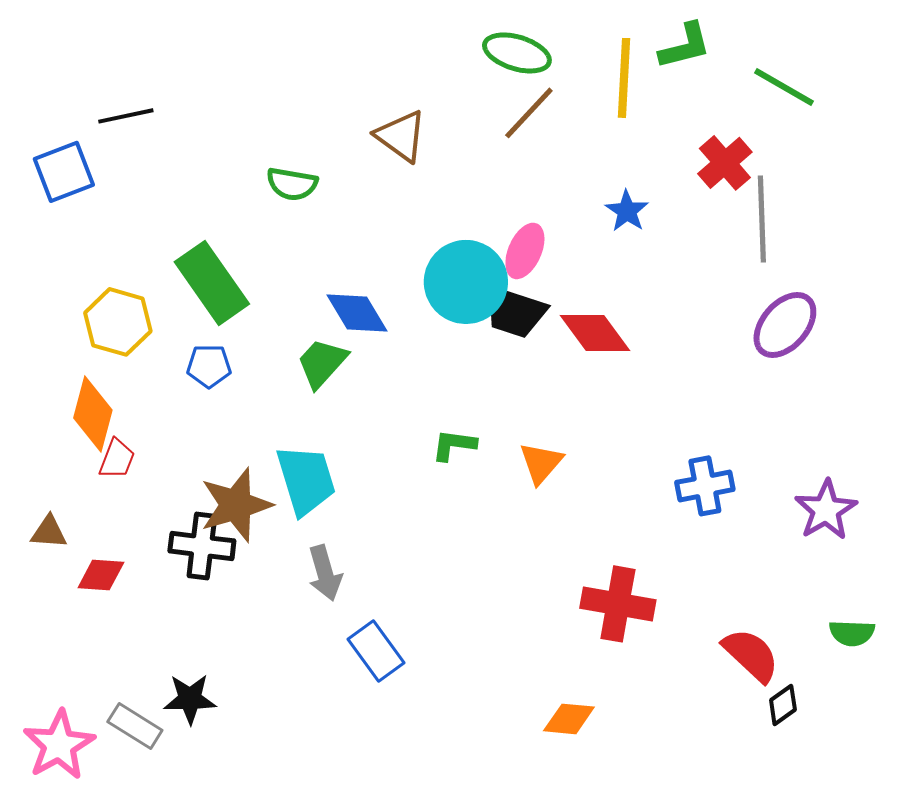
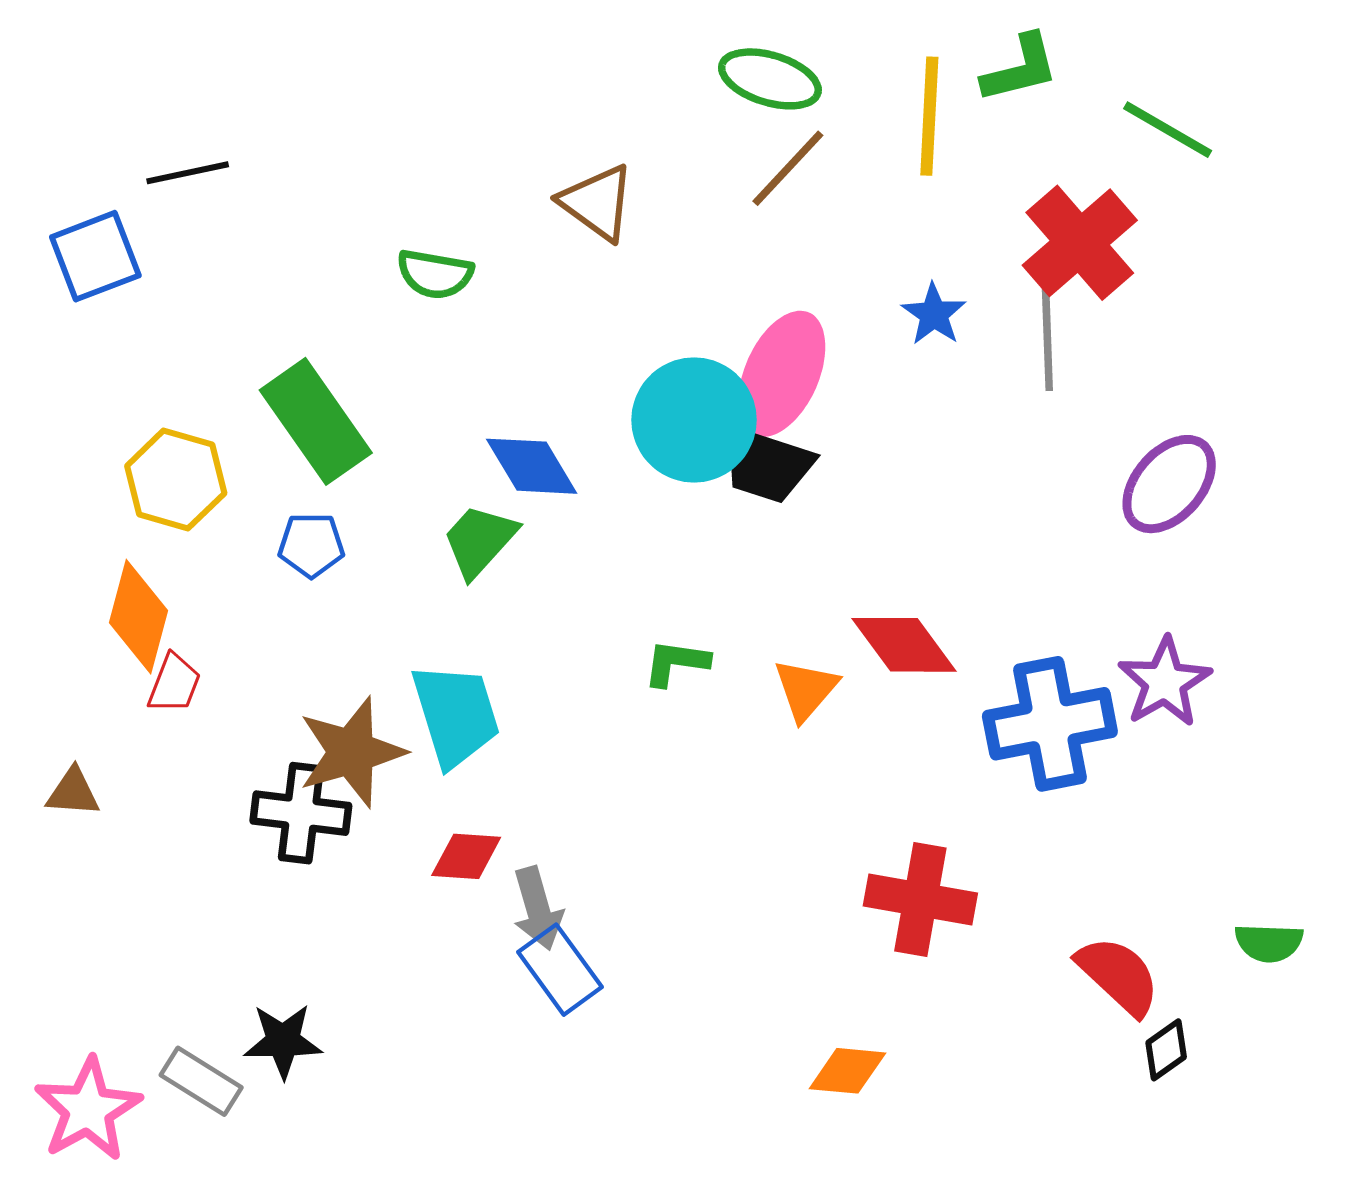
red cross: (725, 163) -> (1080, 243), size x1.4
gray line: (762, 219) -> (1047, 326), moved
pink ellipse: (525, 251) -> (782, 374), size x1.5
red diamond: (595, 333) -> (904, 645), moved
blue cross: (705, 486) -> (1050, 724), size x1.5
purple star: (826, 510) -> (1165, 682), moved
gray arrow: (325, 573) -> (538, 908), moved
red diamond: (101, 575) -> (466, 856), moved

